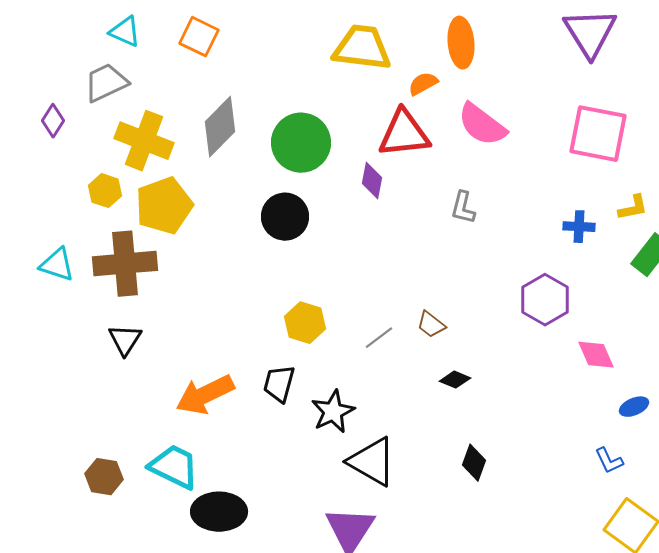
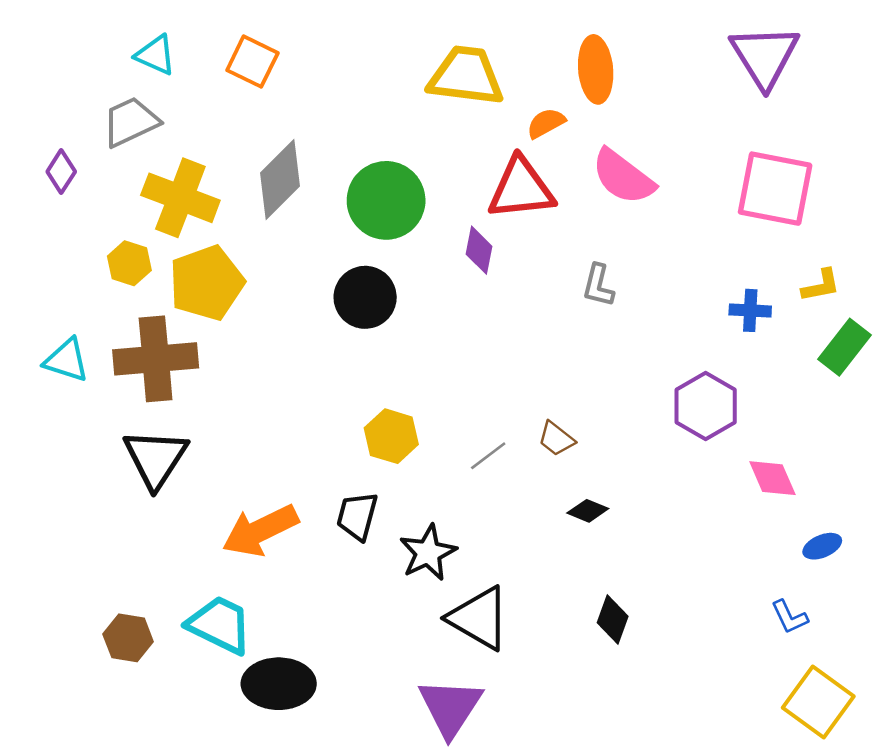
black triangle: (125, 340) -> (156, 458), size x1.5

